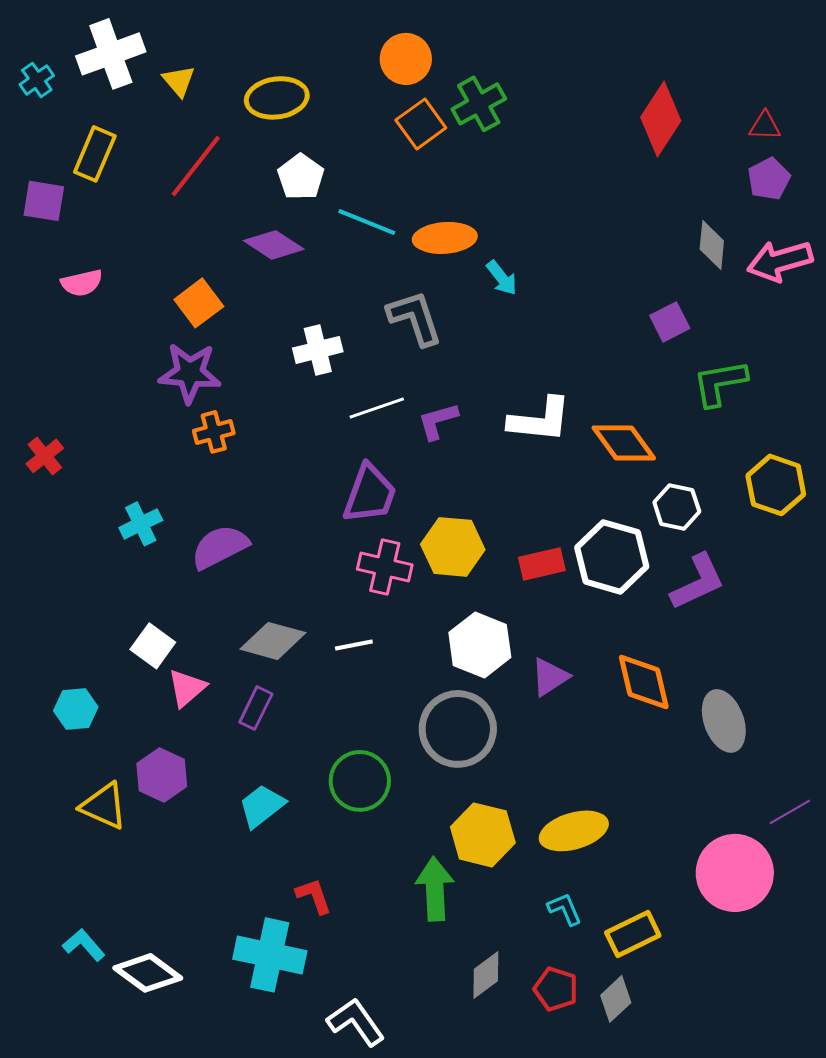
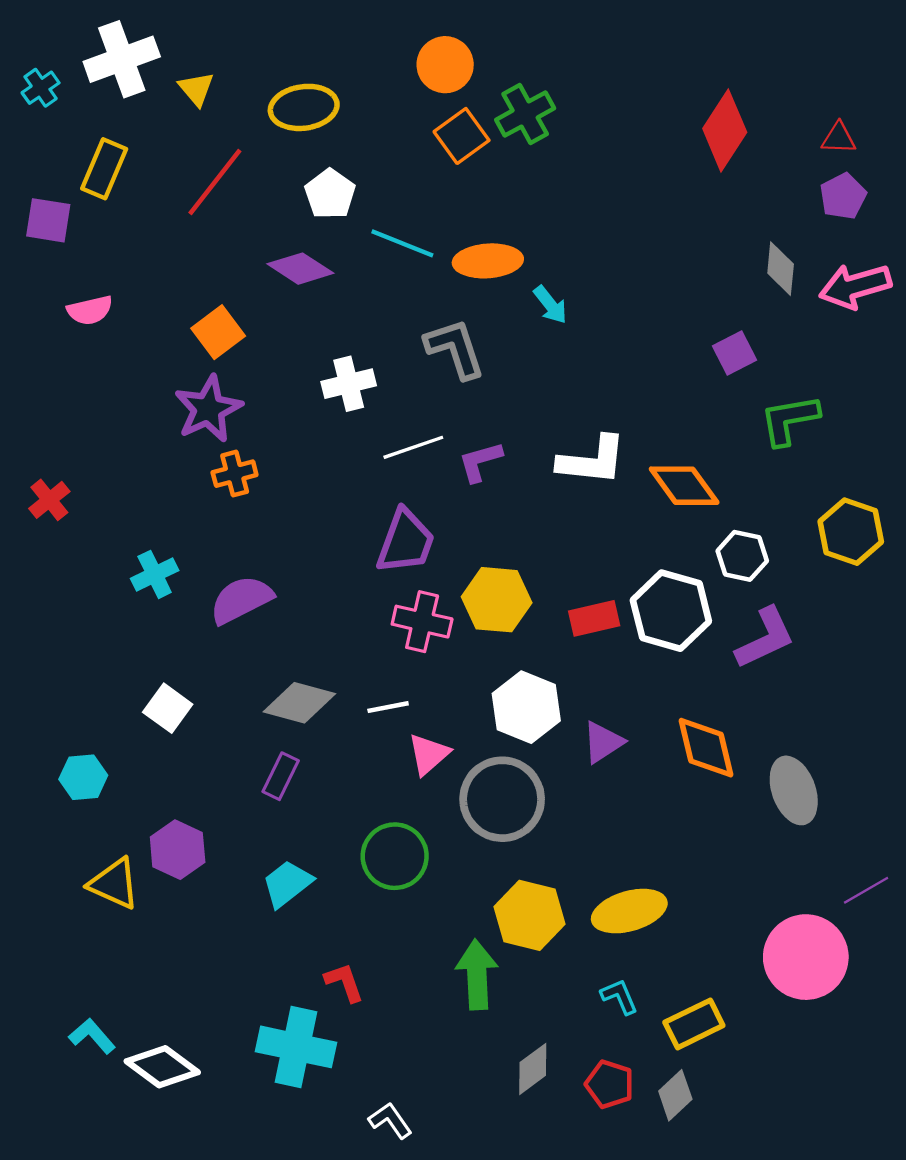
purple star: (190, 373) -> (208, 409), turned -30
pink triangle: (187, 688) -> (429, 754), moved
white L-shape: (356, 1022) -> (390, 1120), size x0.7

